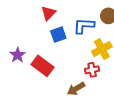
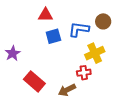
red triangle: (49, 13) -> (45, 15), turned 42
red rectangle: (43, 66) -> (34, 81), moved

